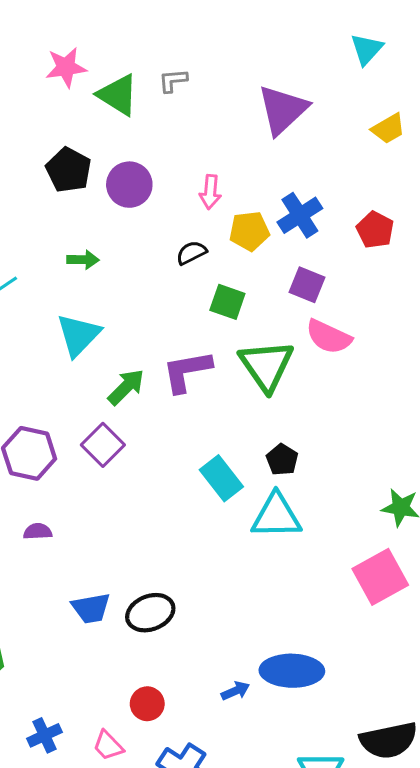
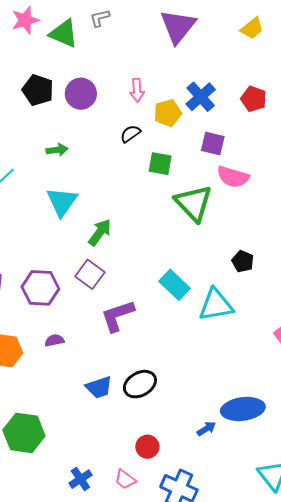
purple L-shape: (187, 371) -> (117, 316), moved
black pentagon: (282, 460) -> (243, 261), moved

